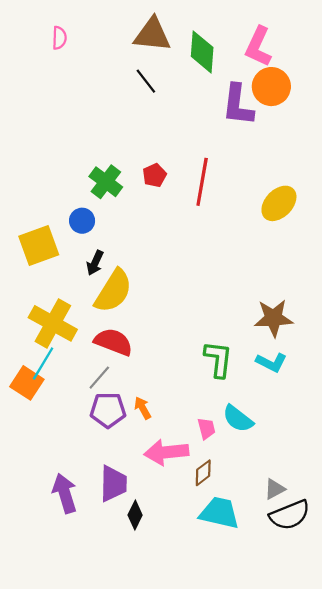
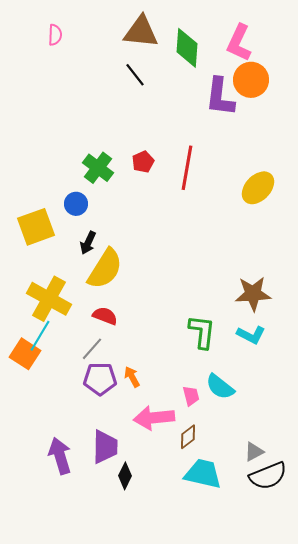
red semicircle: (113, 342) -> (105, 316), size x0.7

